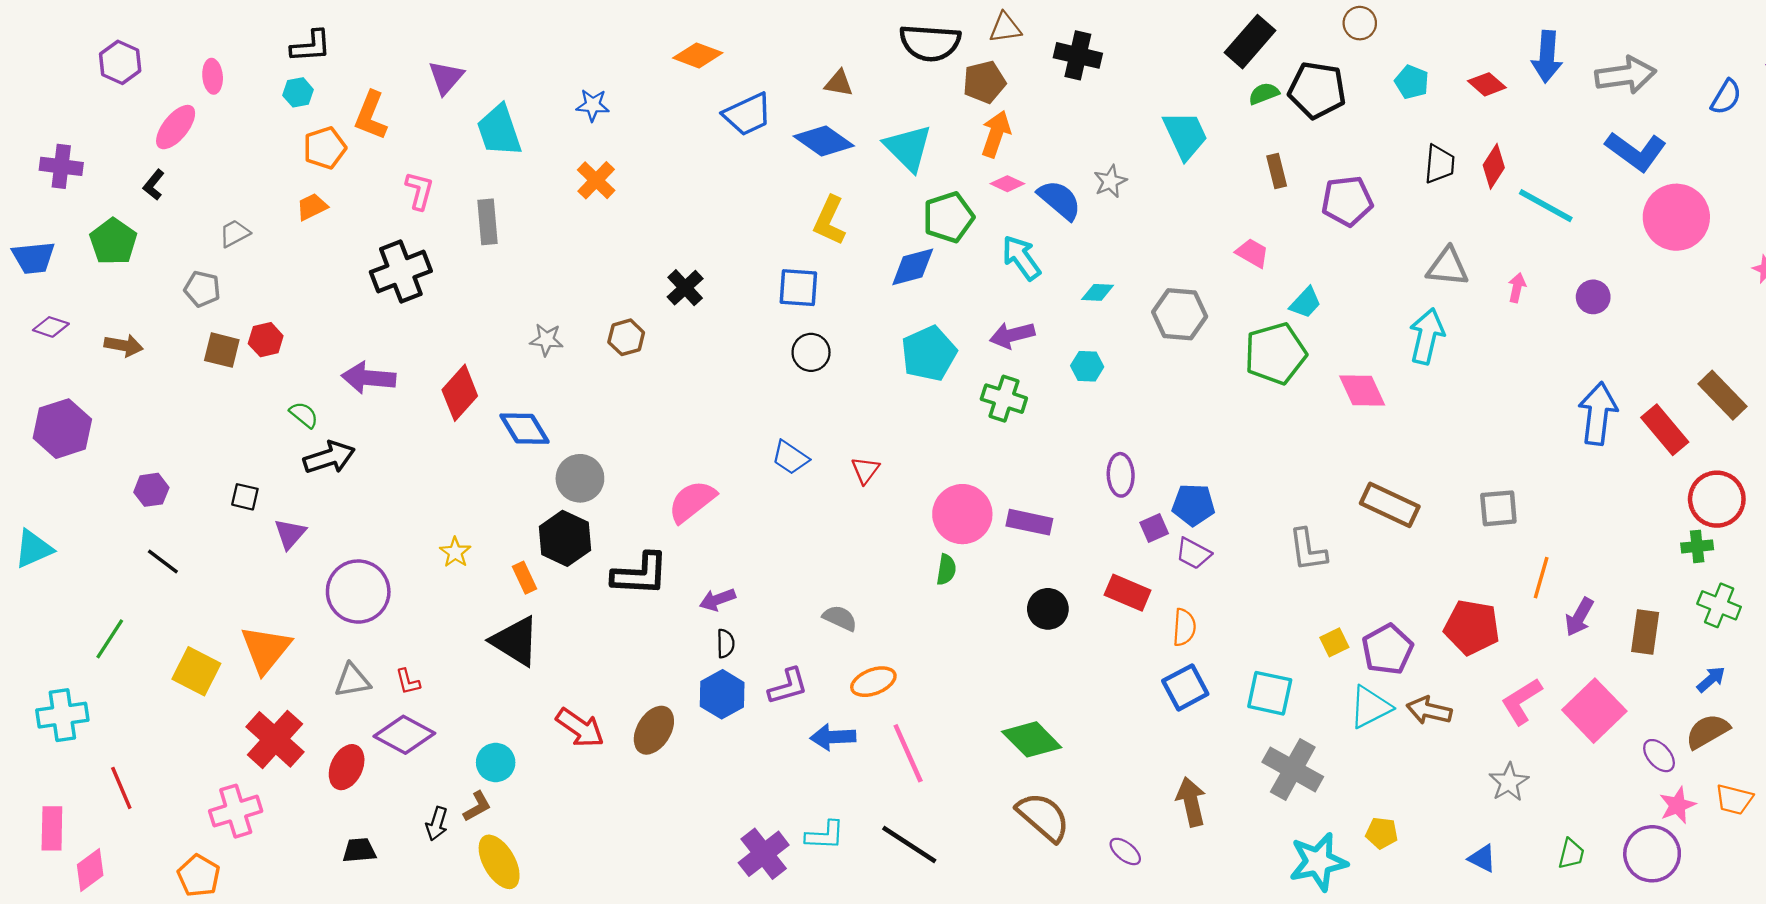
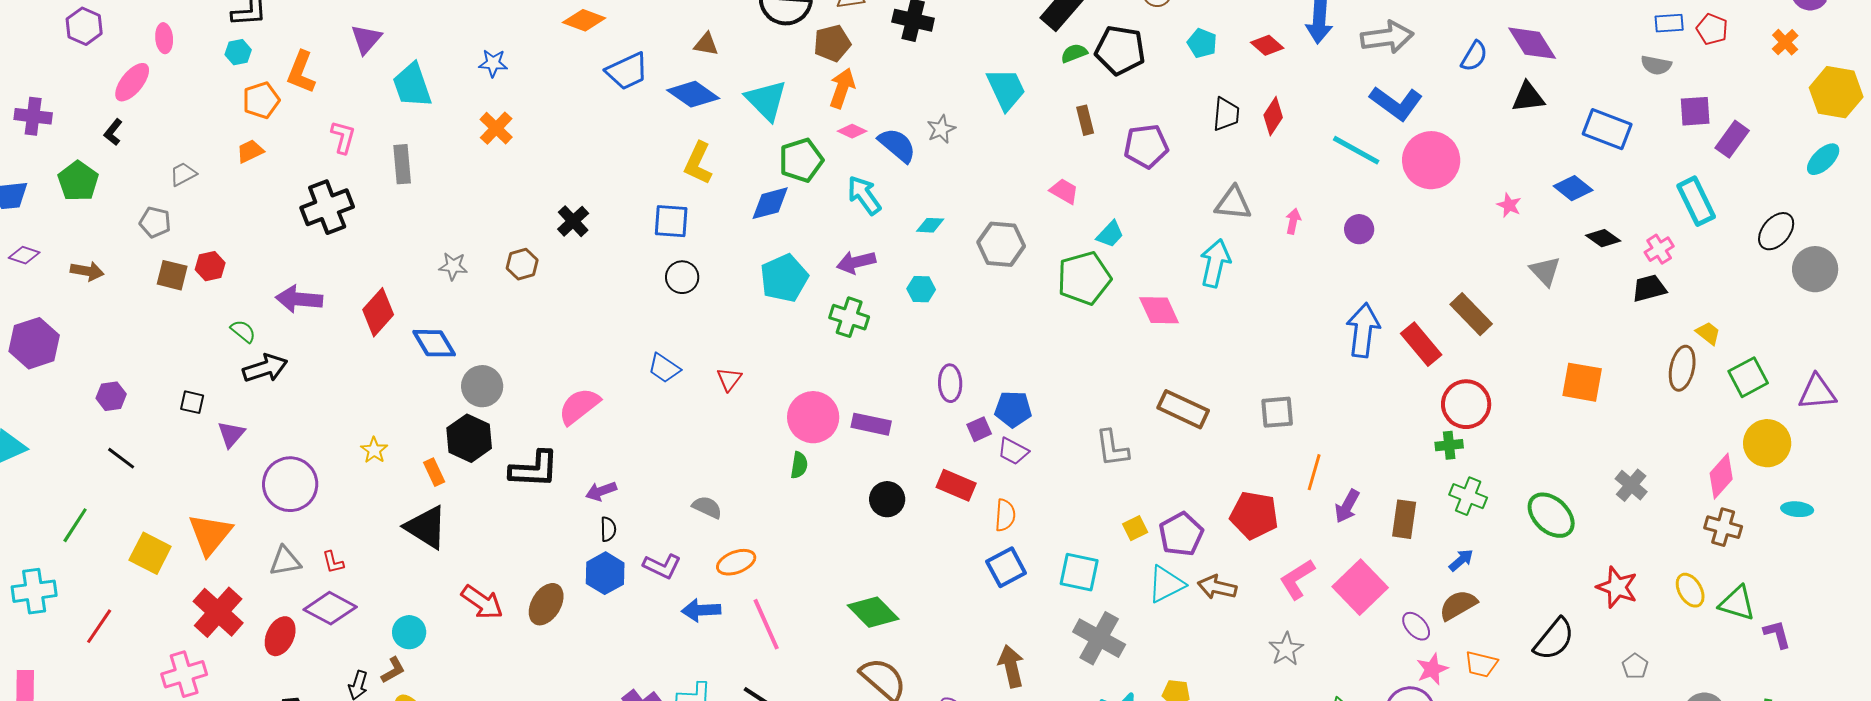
cyan line: (1546, 206) -> (1356, 150), moved
purple L-shape: (788, 686) -> (662, 566), turned 42
red line: (121, 788) -> (99, 626), moved, turned 57

